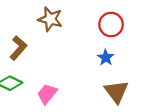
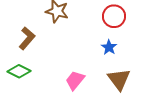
pink trapezoid: (47, 94) -> (75, 80), moved

